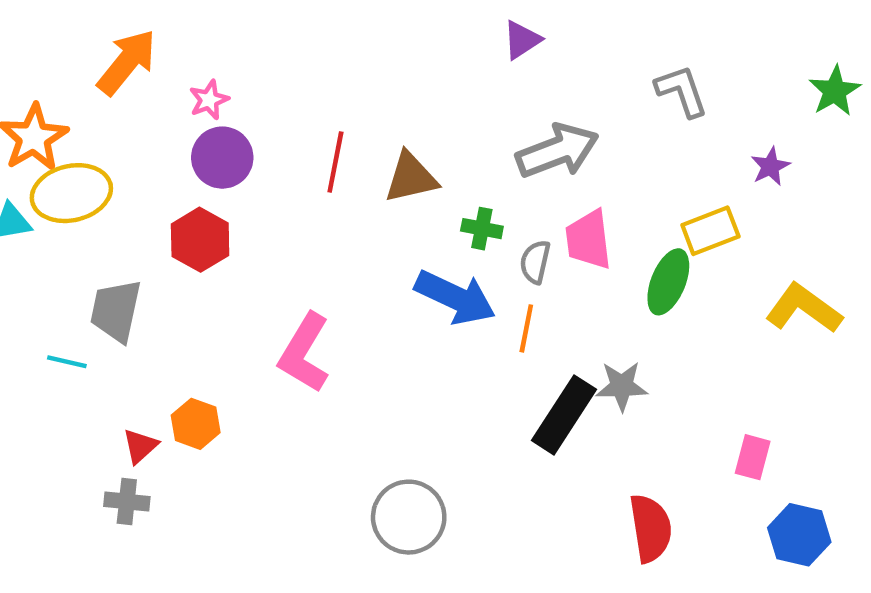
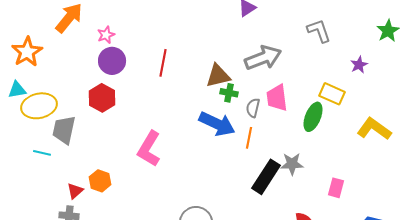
brown triangle: (411, 178) -> (218, 76), moved
yellow ellipse: (71, 193) -> (39, 106), moved
yellow rectangle: (710, 231) -> (332, 94), turned 45
pink rectangle: (753, 457) -> (336, 188), moved

